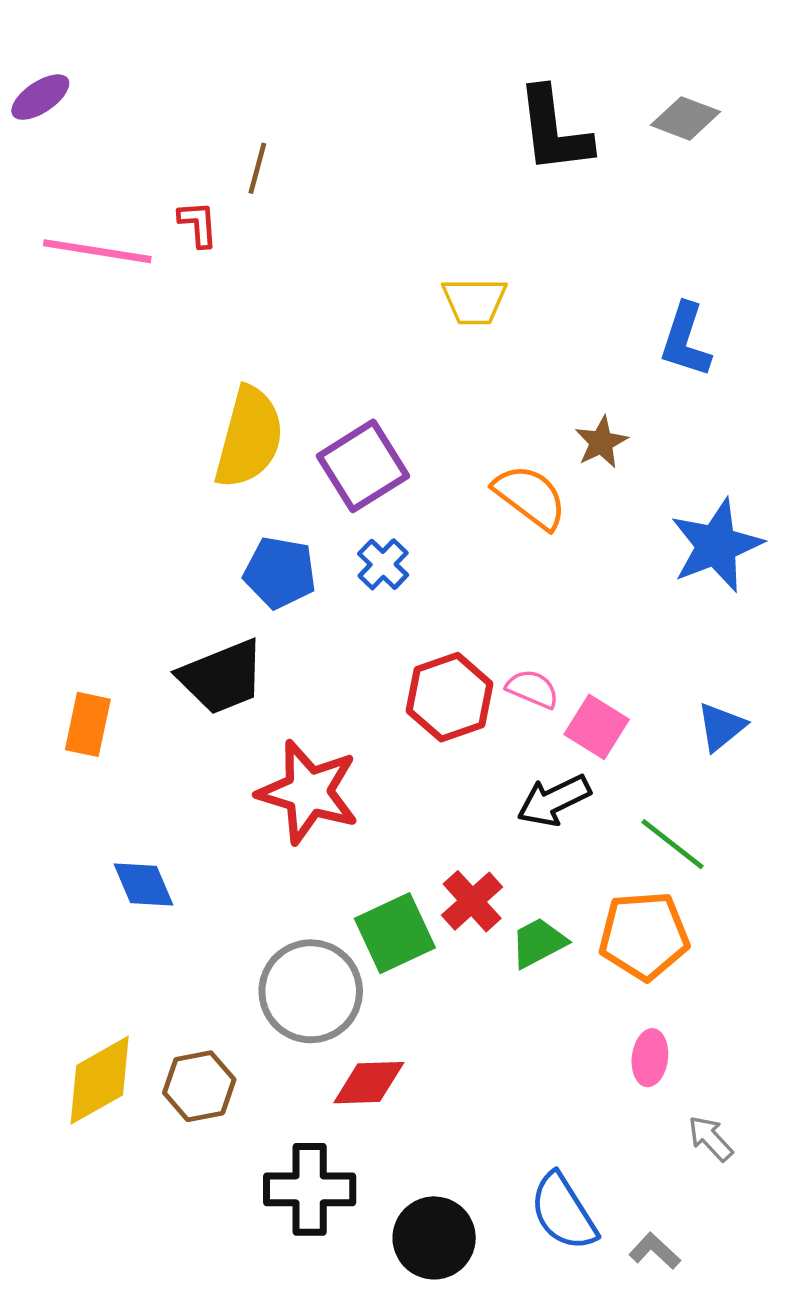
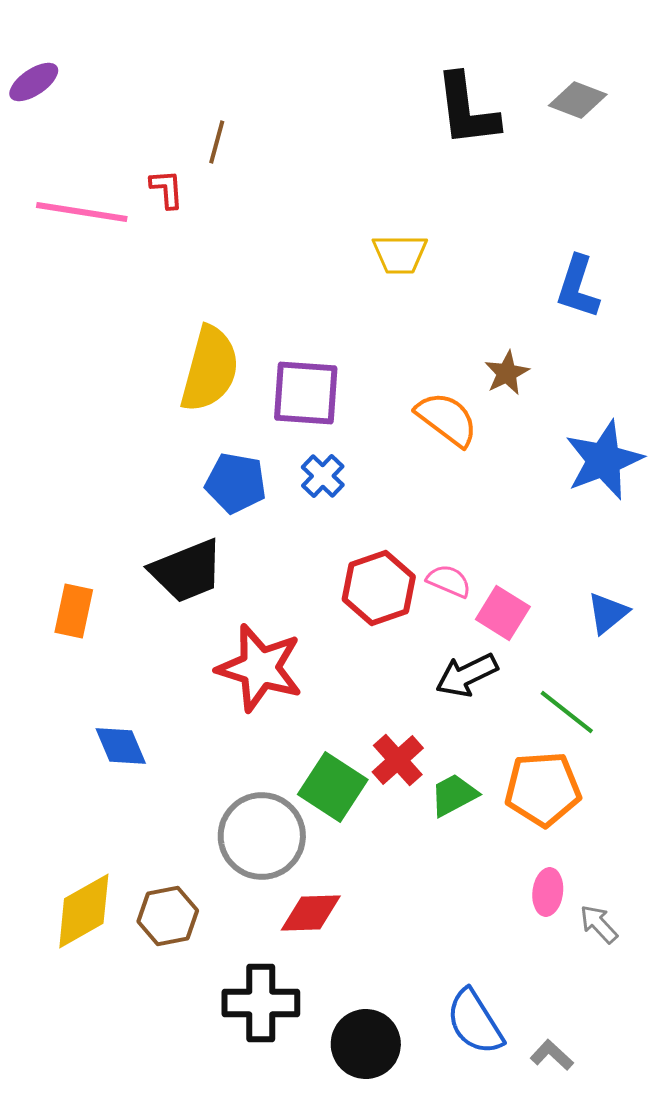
purple square: (363, 466) -> (306, 393), turned 36
green square: (395, 933) -> (333, 787), turned -32
gray arrow: (710, 1138) -> (599, 924), moved

